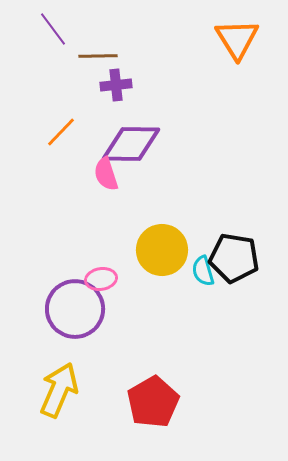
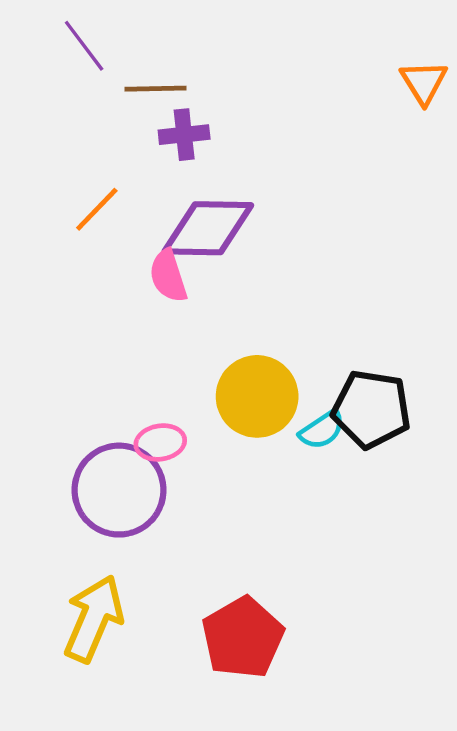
orange triangle: (237, 39) -> (424, 82), moved, size x0.7
cyan semicircle: (203, 271) -> (322, 430), turned -108

